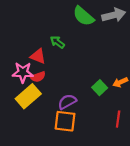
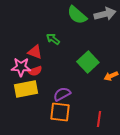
green square: (100, 88) -> (88, 62), moved, size x1.5
yellow rectangle: (28, 96) -> (26, 89), turned 30
red line: (118, 119) -> (99, 119), moved

